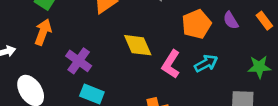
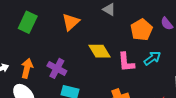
orange arrow: (43, 32) -> (27, 68), moved
pink L-shape: (171, 64) -> (126, 62), turned -30

